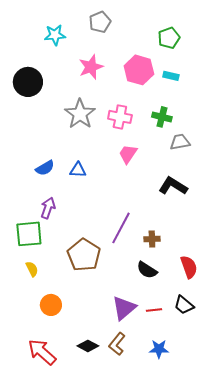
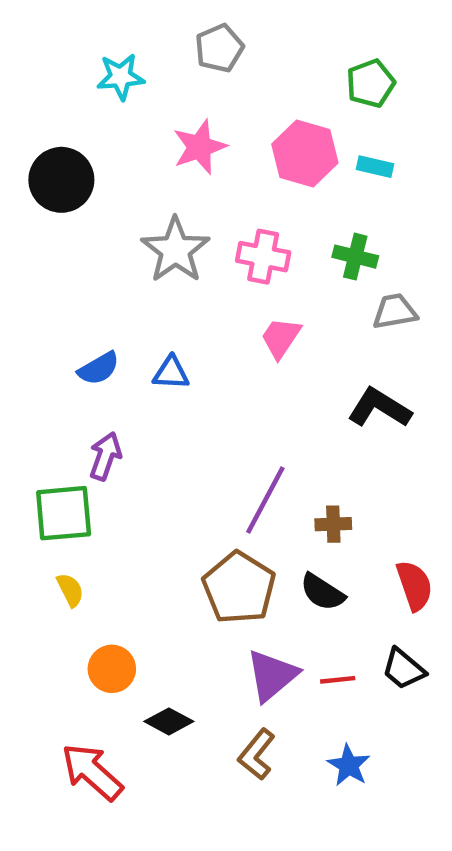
brown pentagon: (84, 255) -> (239, 588), moved
black diamond: (88, 346) -> (169, 721), moved
blue star: (159, 349) -> (349, 765), turned 30

